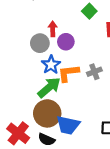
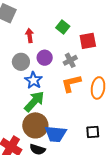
red arrow: (53, 29) -> (30, 35), moved
gray cross: (94, 72) -> (70, 60), moved
orange L-shape: (68, 73) -> (71, 83), moved

